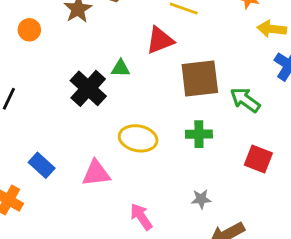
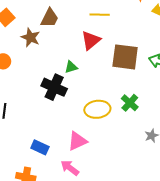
brown square: (200, 78) -> (125, 57), turned 32
green cross: (199, 134) -> (130, 103), moved, turned -30
pink arrow: (141, 217) -> (70, 168), moved

